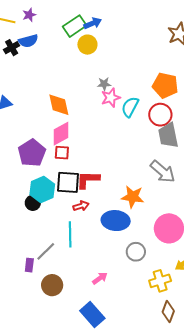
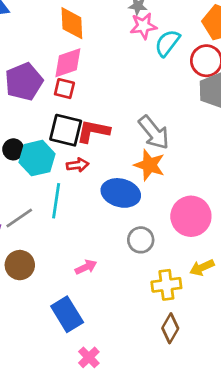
gray arrow: (163, 172) -> (154, 132), moved
cyan hexagon: (42, 189) -> (37, 158), moved

